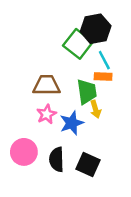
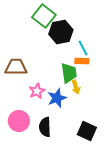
black hexagon: (96, 29) -> (61, 32), moved
green square: (78, 44) -> (44, 16), moved
brown trapezoid: (47, 85) -> (16, 67), moved
black square: (88, 165) -> (87, 131), moved

